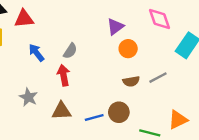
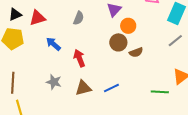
gray semicircle: (70, 51) -> (79, 18), moved
gray line: (158, 78) -> (175, 41), moved
brown circle: (119, 112) -> (118, 42), moved

